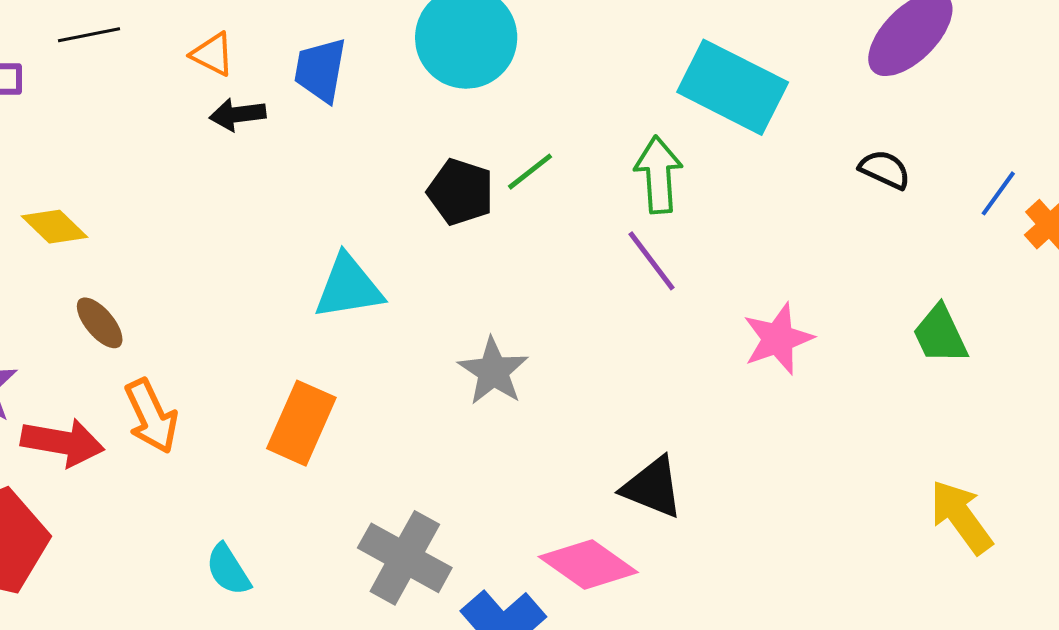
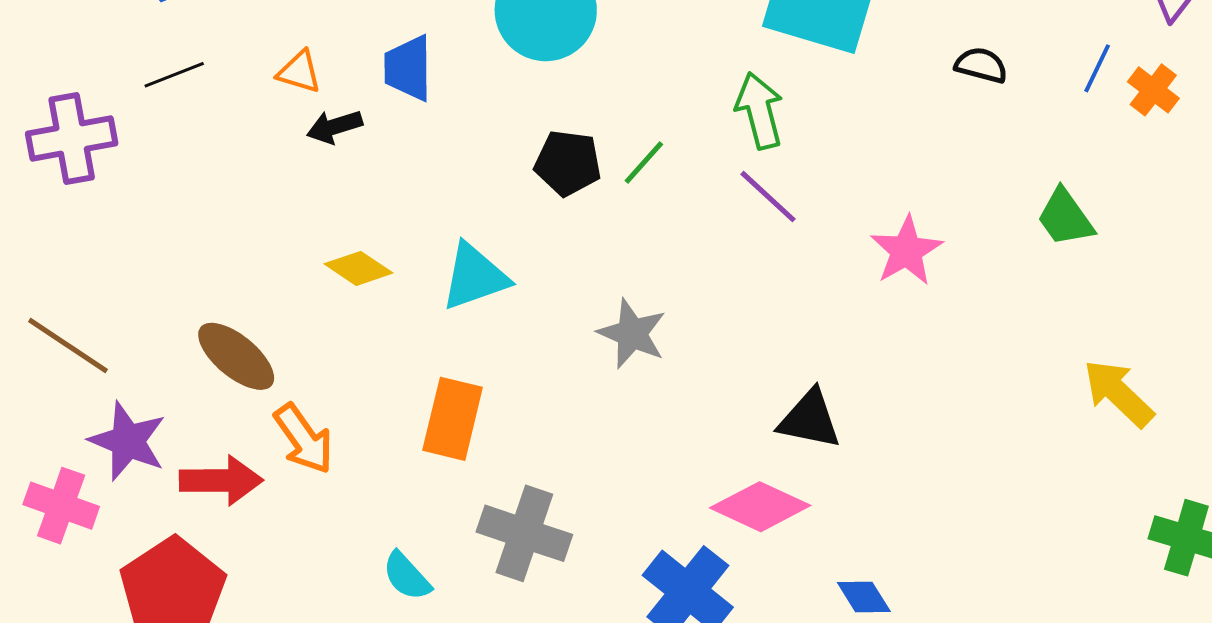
green line: (530, 172) -> (644, 162), moved
yellow diamond: (55, 227) -> (359, 268), moved
brown ellipse: (100, 323) -> (236, 356), size x1.5
gray cross: (405, 558) -> (524, 533), moved

